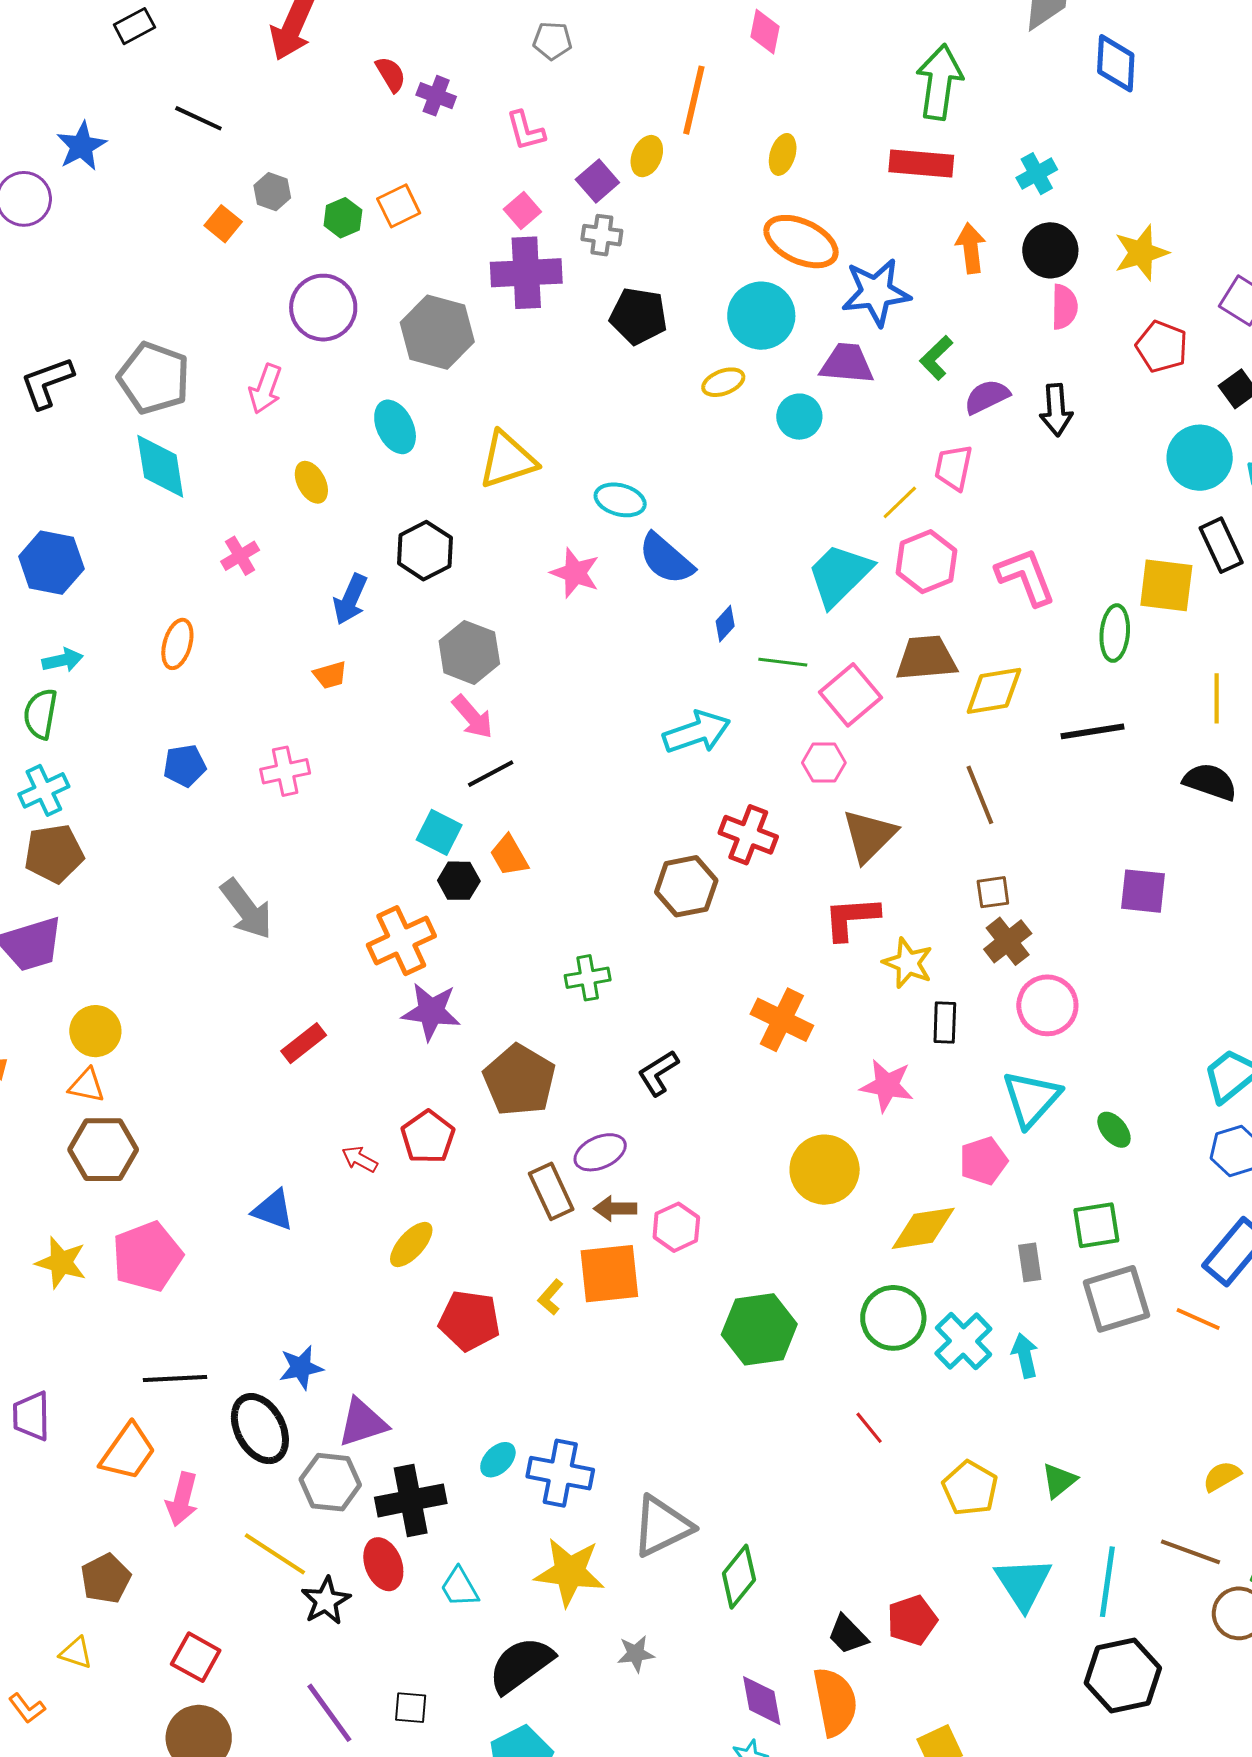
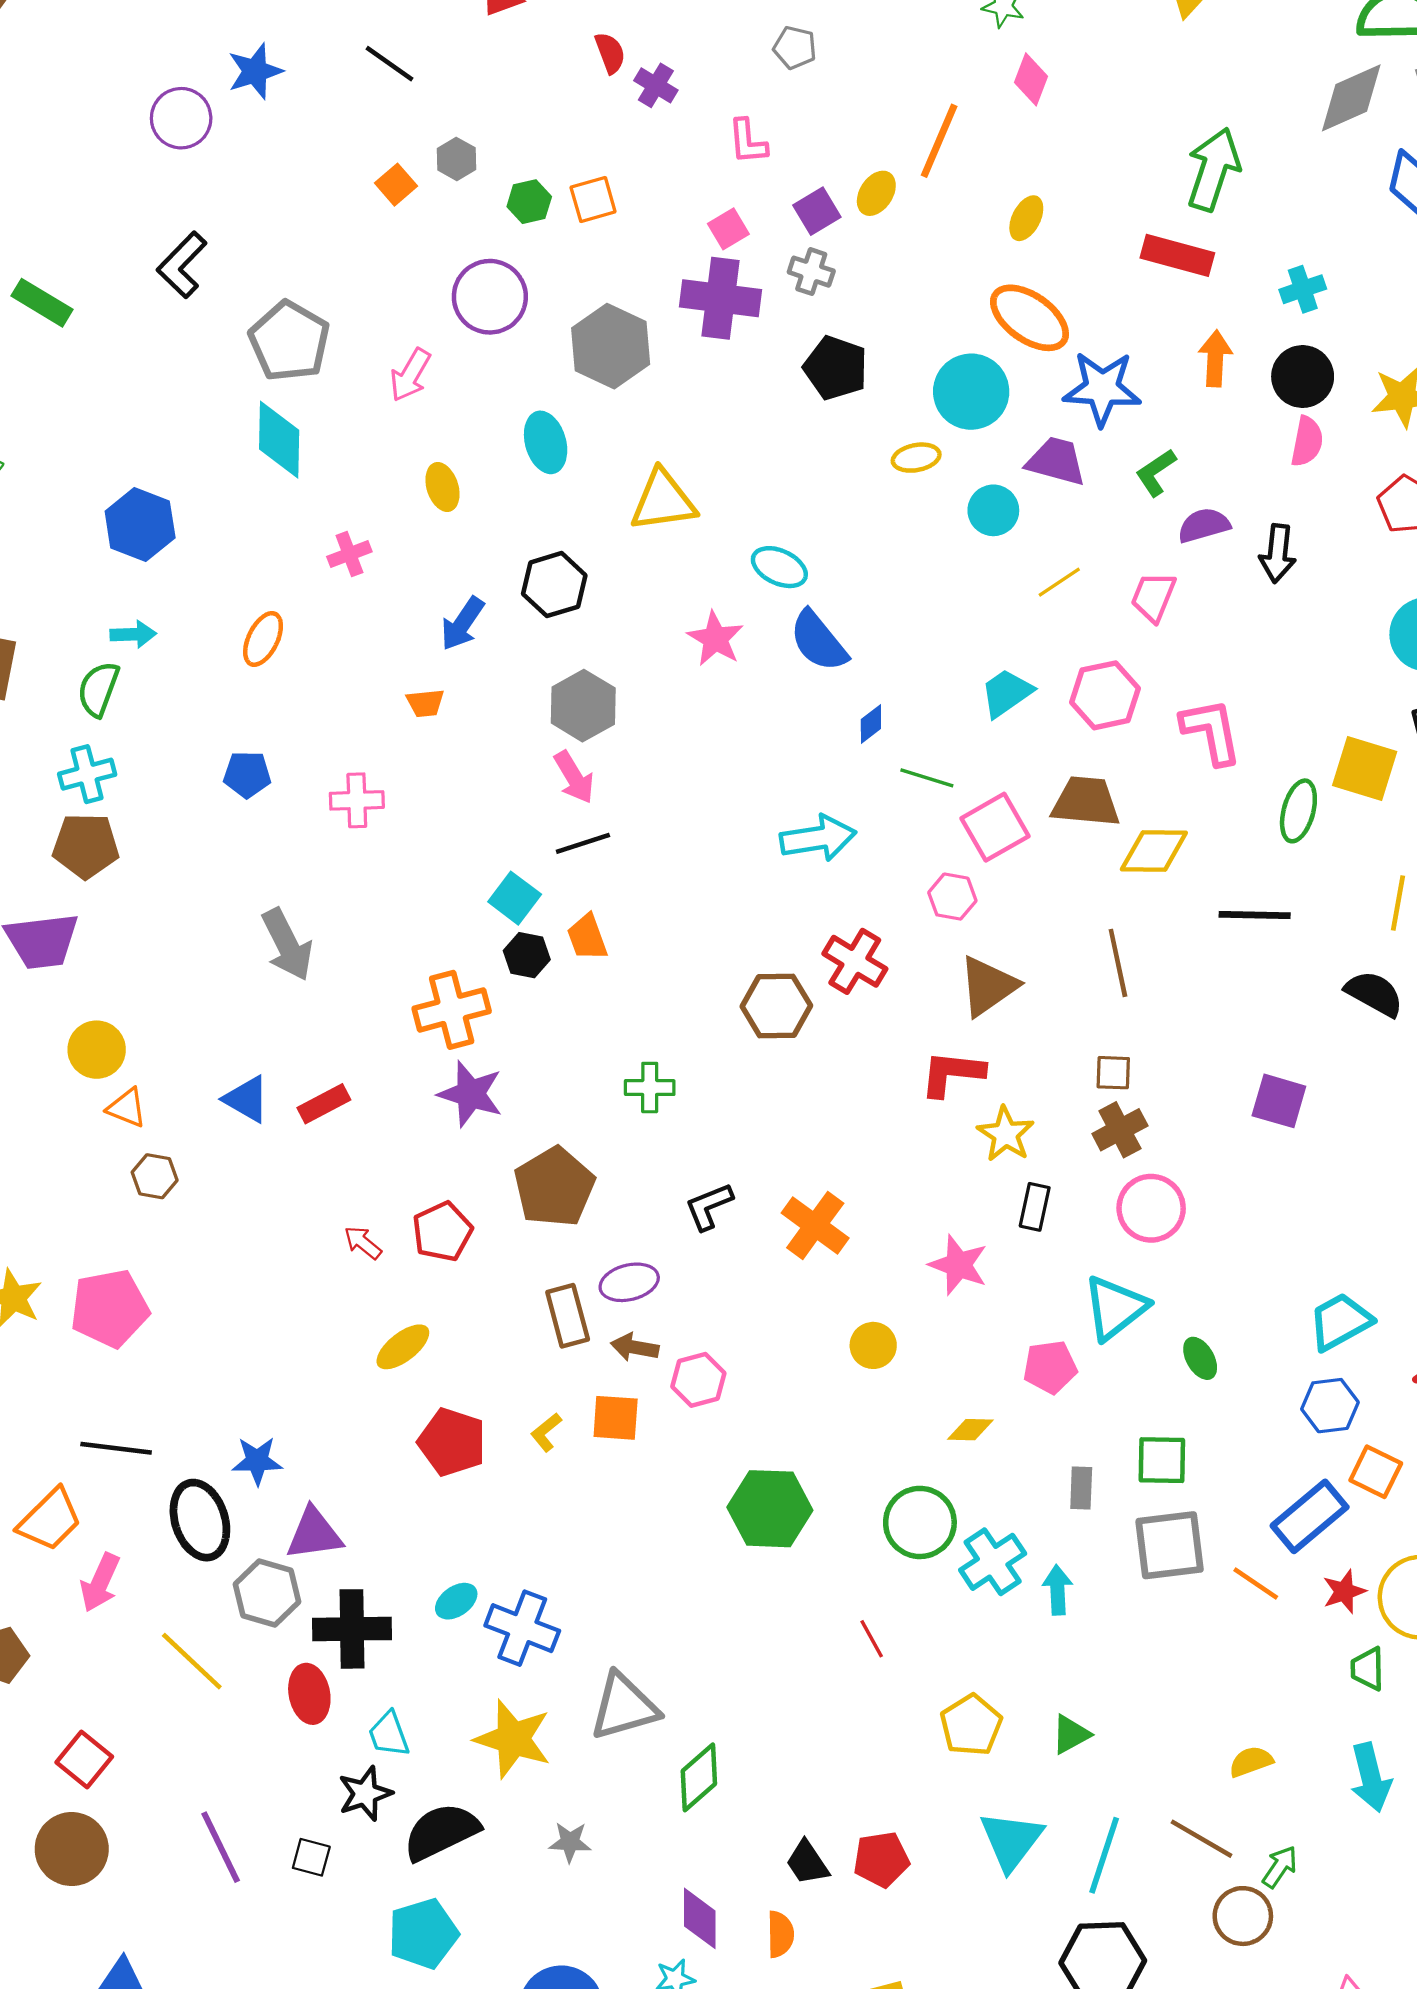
black L-shape: (47, 383) -> (182, 265), moved, turned -36
yellow line: (900, 502) -> (1059, 582), moved
cyan trapezoid: (839, 575) -> (1006, 693), size x0.7
orange cross: (782, 1020) -> (815, 1226), moved
orange triangle: (87, 1085) -> (127, 1108), moved
brown hexagon: (103, 1150) -> (155, 1176), moved, size x0.6
yellow circle: (825, 1170) -> (873, 1345), size x0.6
blue triangle: (273, 1210) -> (247, 1099), moved
yellow diamond: (923, 1228) -> (970, 1430), size x0.6
orange square: (609, 1274) -> (616, 1418), size x0.7
black star: (326, 1601) -> (365, 1794), moved
orange semicircle: (835, 1702) -> (780, 1934), size x0.6

